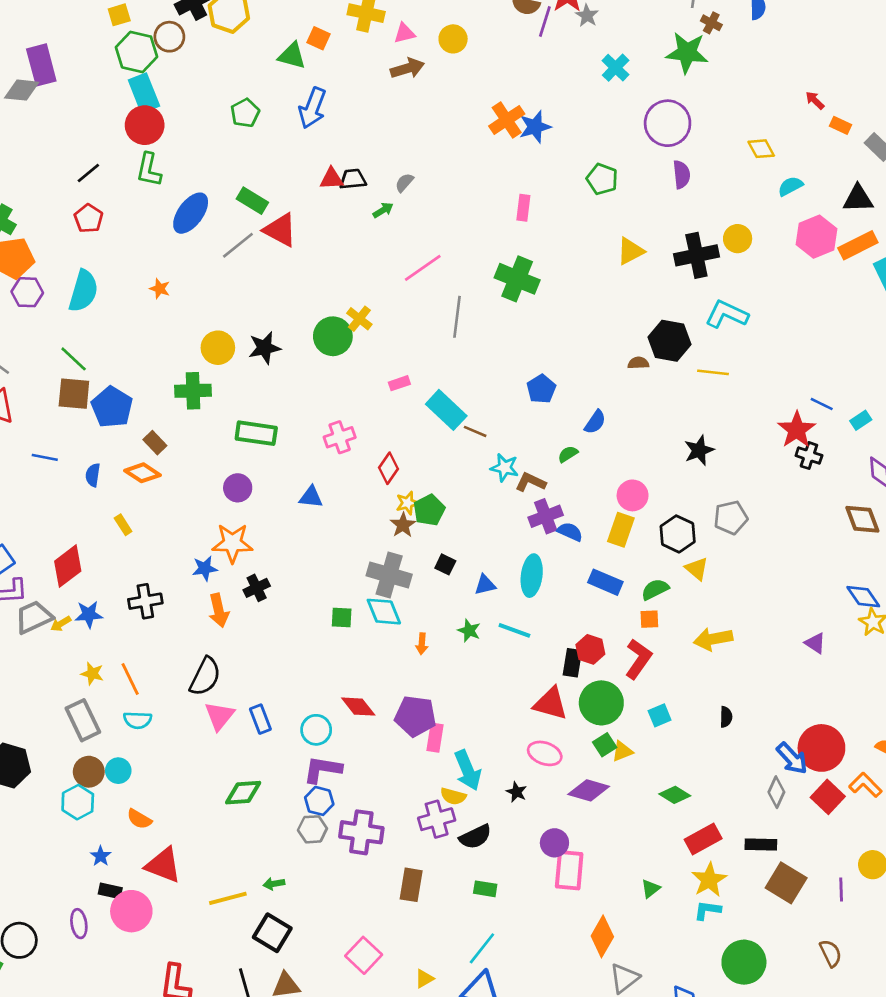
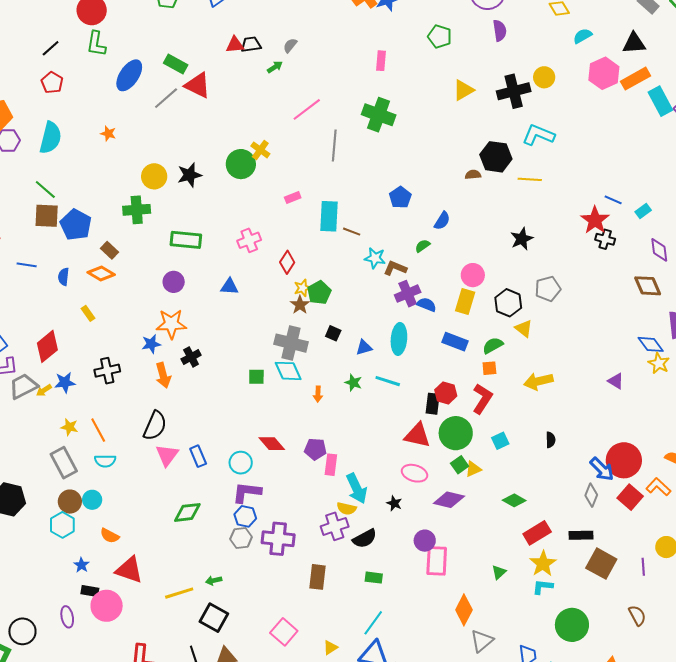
cyan rectangle: (446, 410) -> (329, 216), turned 52
purple pentagon: (415, 716) -> (315, 449), size x0.7

